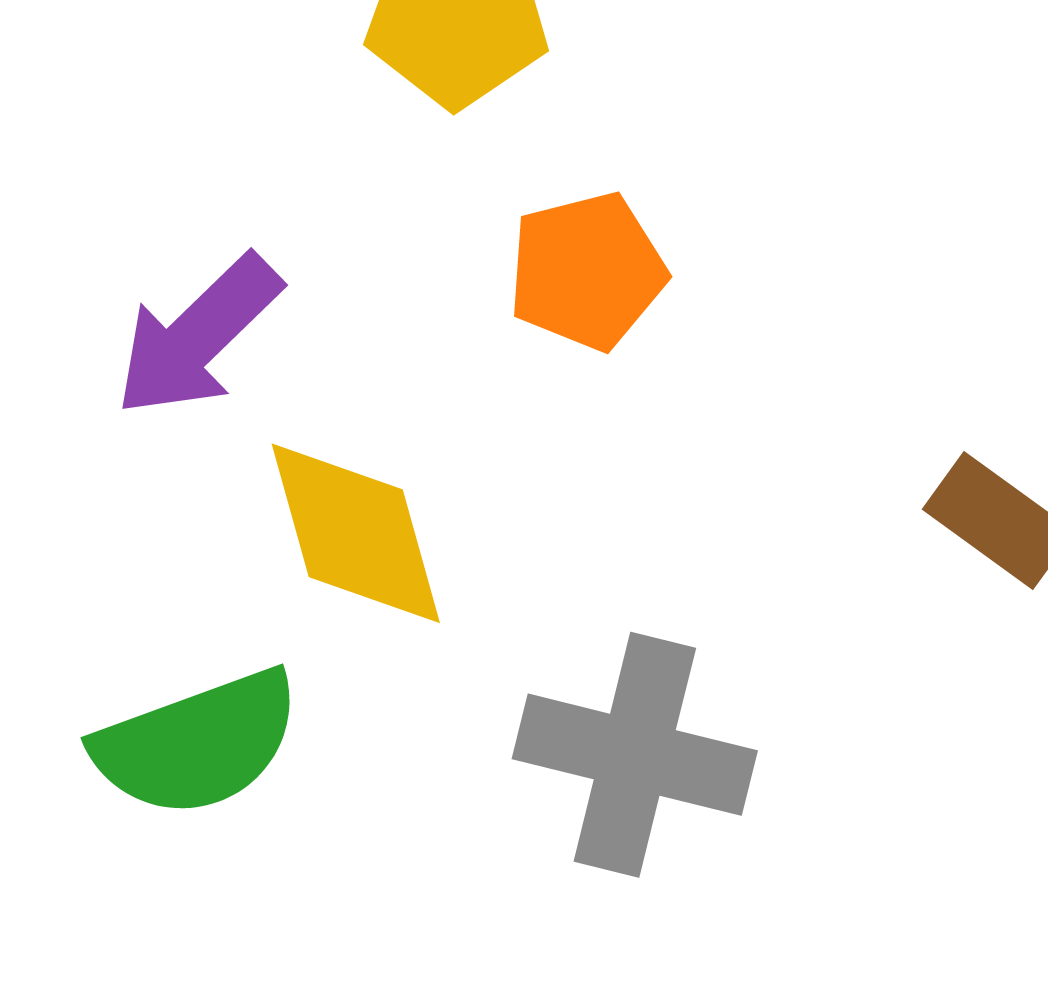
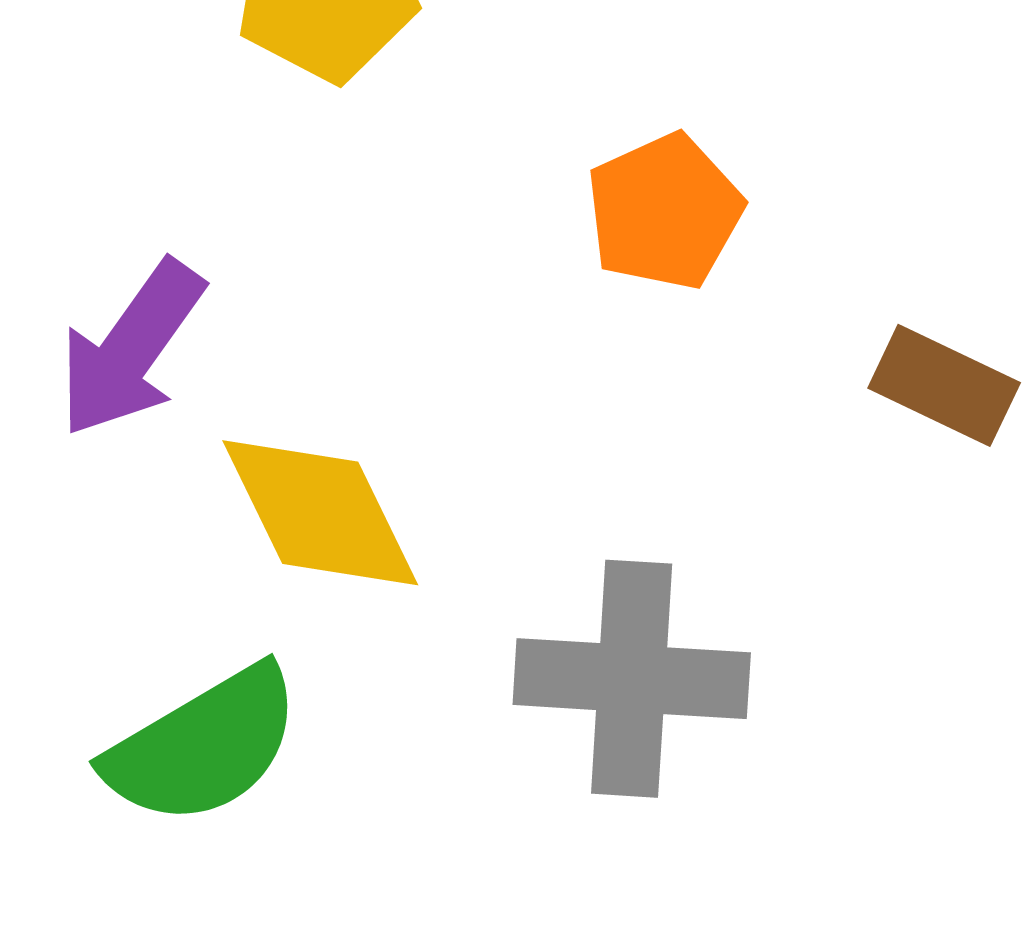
orange pentagon: (587, 271) -> (664, 212), moved

